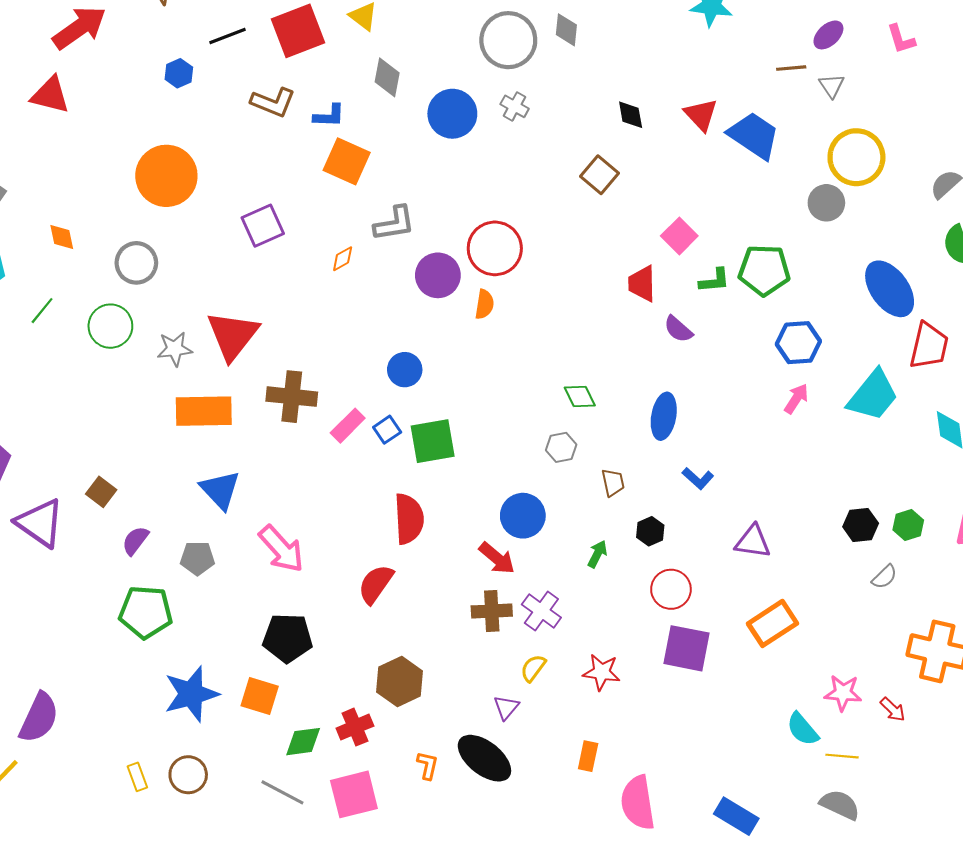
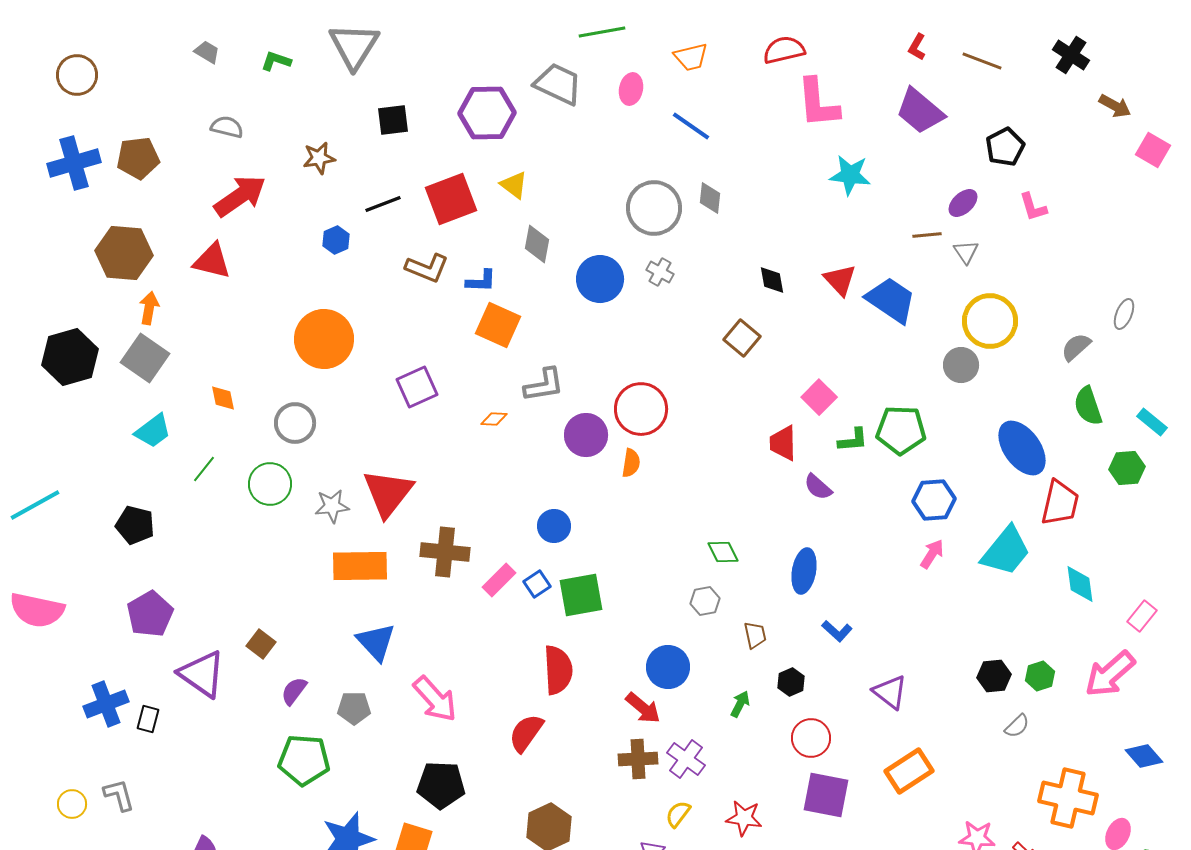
orange diamond: (343, 259) -> (494, 419), turned 32
purple triangle: (753, 542) -> (890, 692), turned 30

